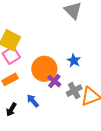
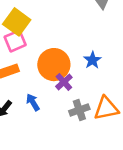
gray cross: (74, 91) -> (79, 110), moved

